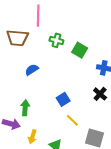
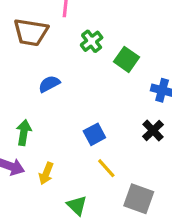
green cross: (56, 40) -> (92, 41), turned 32
green arrow: (25, 108) -> (24, 132), moved
yellow arrow: (32, 137) -> (46, 173), moved

